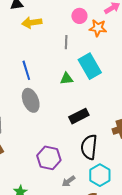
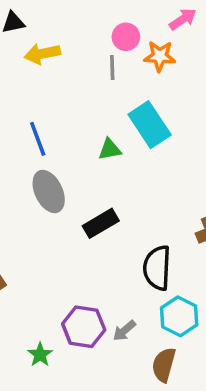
gray line: (66, 42) -> (112, 68), moved
black rectangle: (79, 116) -> (101, 223), moved
purple hexagon: (49, 158) -> (84, 327), moved

